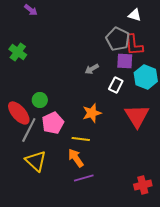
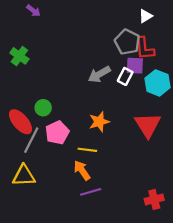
white triangle: (135, 15) -> (146, 16), turned -48
gray arrow: (92, 69) -> (99, 74), size x1.5
white rectangle: (116, 85) -> (125, 76), moved
yellow triangle: (36, 161) -> (24, 176), moved, turned -45

